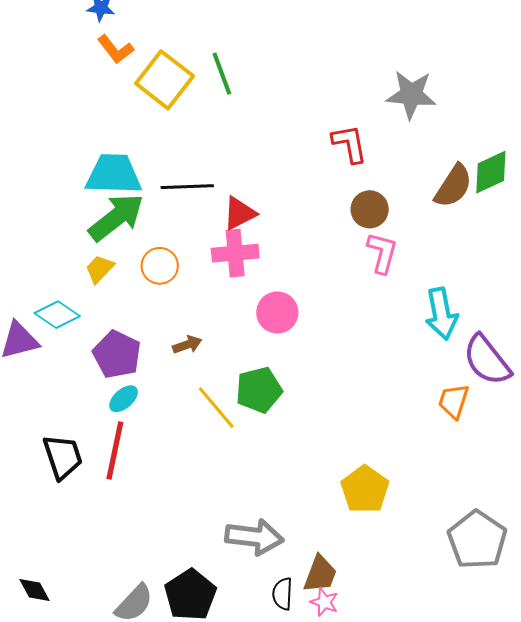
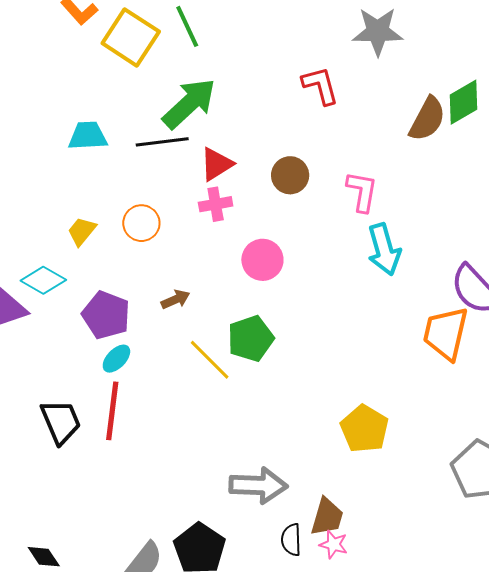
cyan trapezoid: (114, 174) -> (88, 136), size x0.7
brown circle: (370, 209) -> (290, 175), moved
green arrow: (116, 217) -> (189, 103), moved
pink cross: (235, 253) -> (216, 204), size x0.7
cyan arrow: (441, 314) -> (384, 249), moved
orange trapezoid: (454, 401) -> (446, 333), size x1.5

